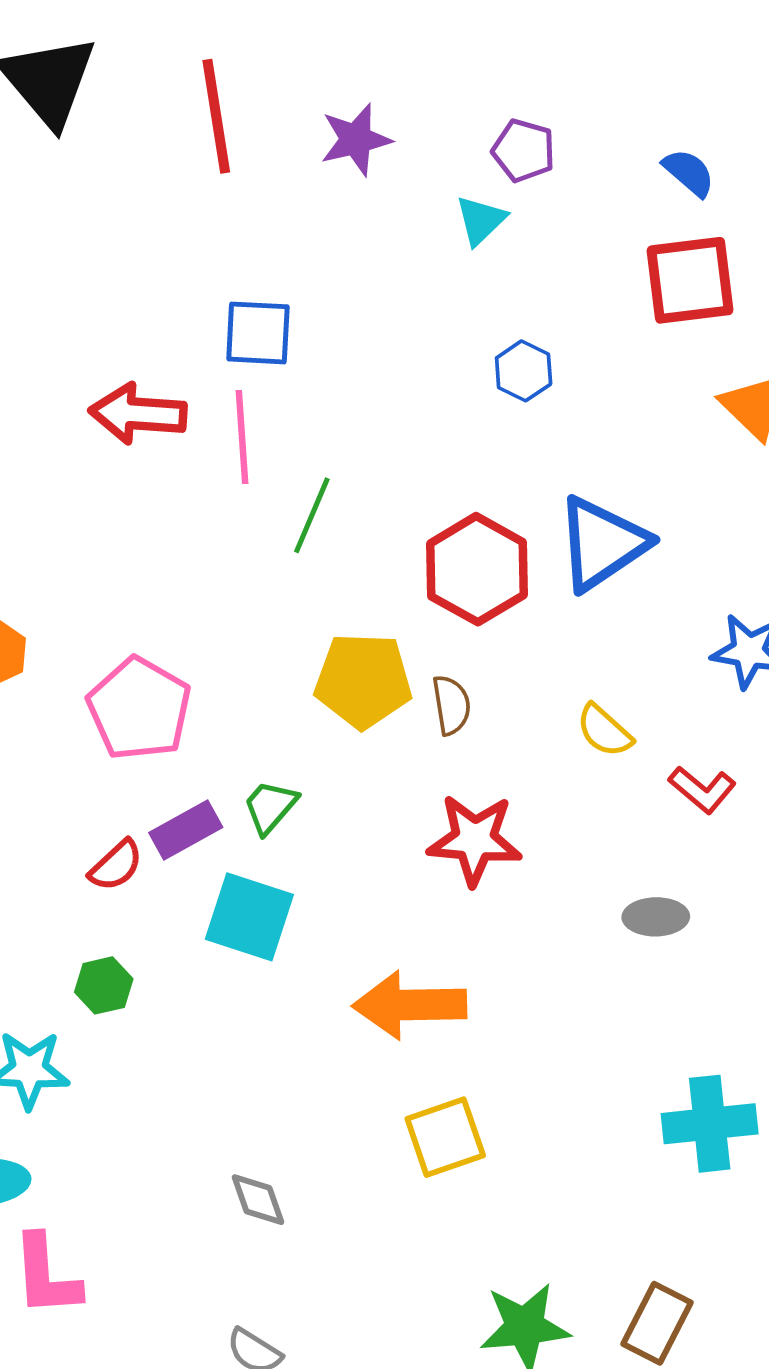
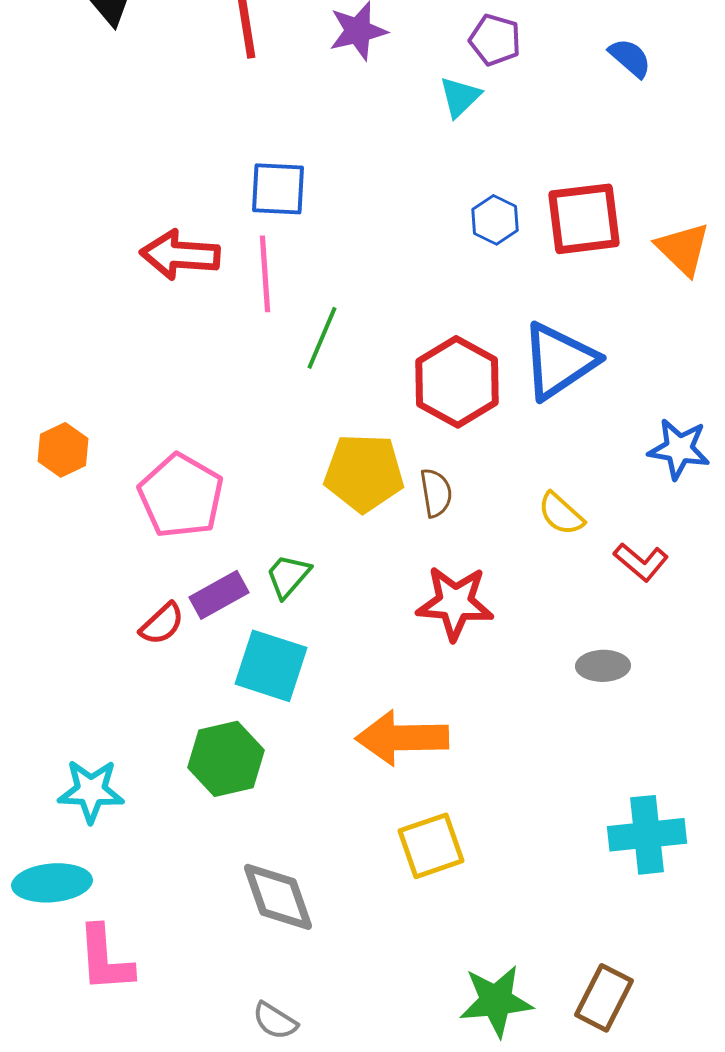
red square: (690, 280) -> (584, 219), moved
green hexagon: (104, 985) -> (226, 759), moved, size x1.6
gray diamond: (258, 1200) -> (278, 897), size x1.6

